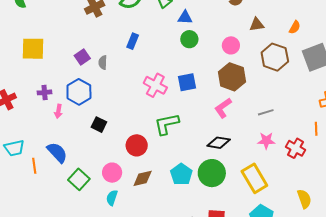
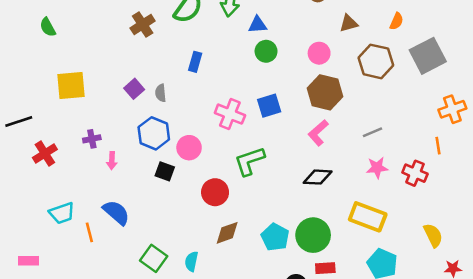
blue hexagon: (79, 92) -> (154, 133), moved
pink circle: (112, 173) -> (189, 148), moved
green circle: (212, 173) -> (313, 235), moved
cyan pentagon: (181, 174) -> (275, 237), moved
yellow rectangle: (254, 178) -> (368, 217), turned -32
green square: (79, 179) -> (154, 258), moved

